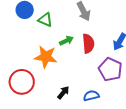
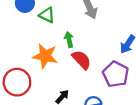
green arrow: (66, 41) -> (69, 40), turned -80
red semicircle: (88, 44) -> (81, 60), moved, turned -42

